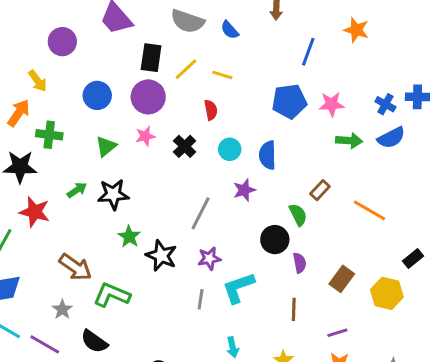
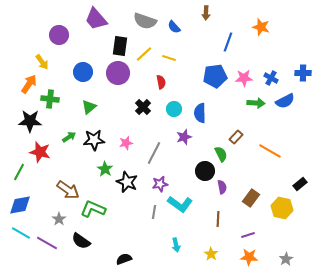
blue cross: (385, 104) -> (271, 78), moved
pink star: (145, 136) -> (126, 143), moved
cyan L-shape: (238, 288) -> (180, 204), turned -125

